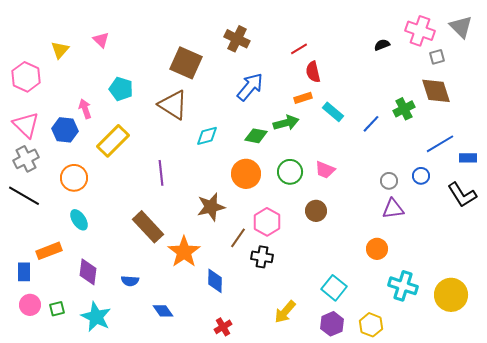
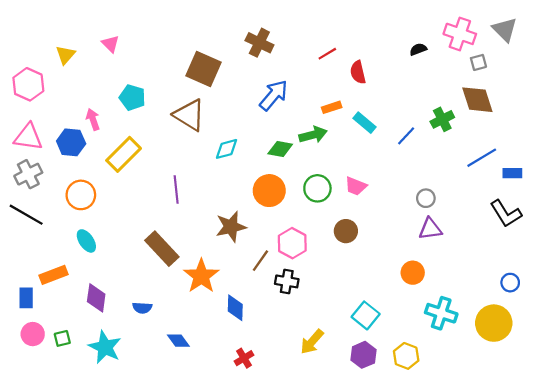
red semicircle: (313, 72) -> (358, 72), moved
pink triangle: (26, 125) -> (28, 137), turned -36
blue circle: (421, 176) -> (510, 283), moved

